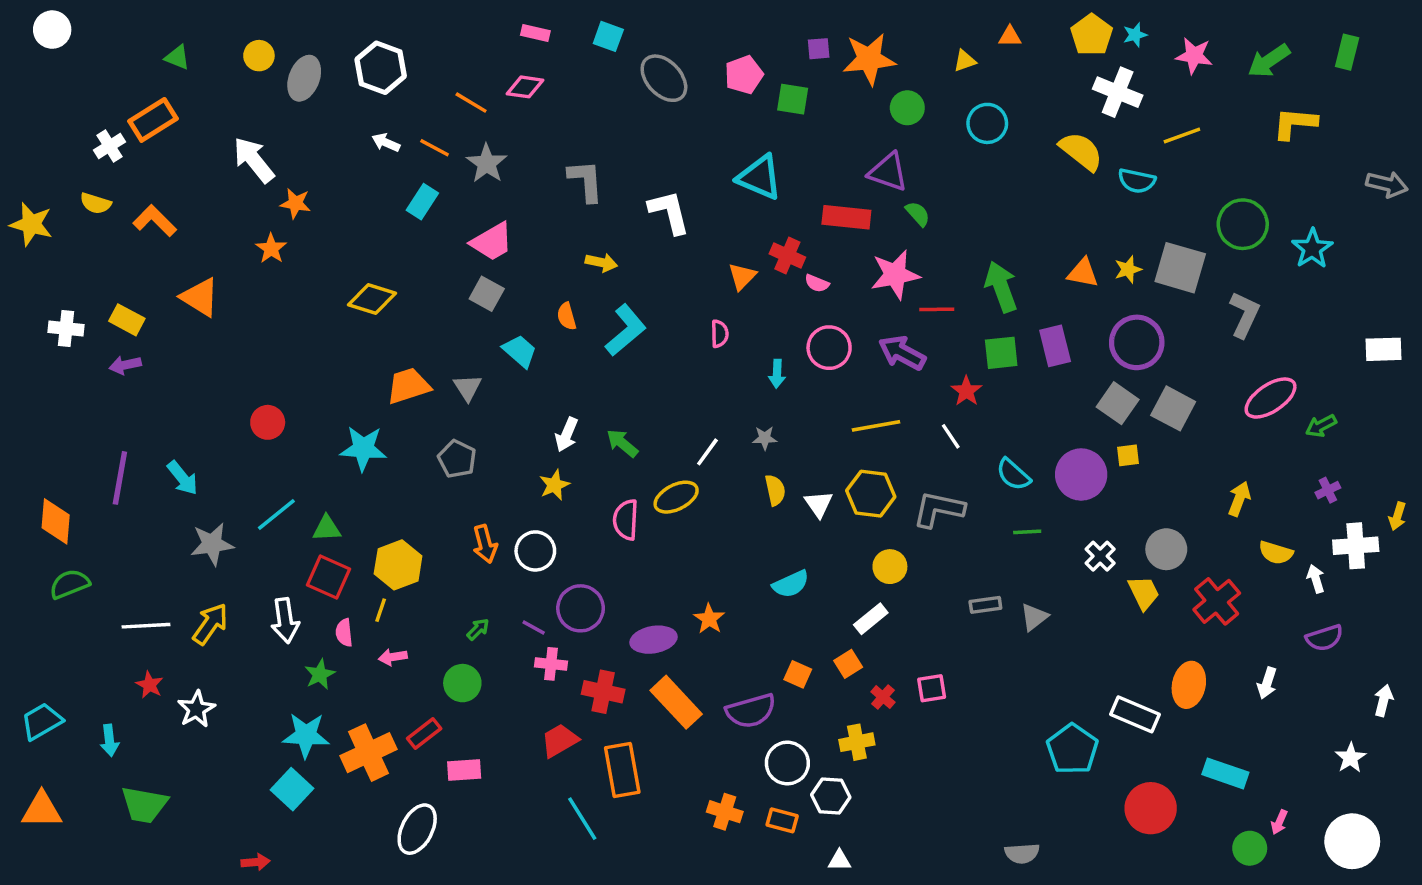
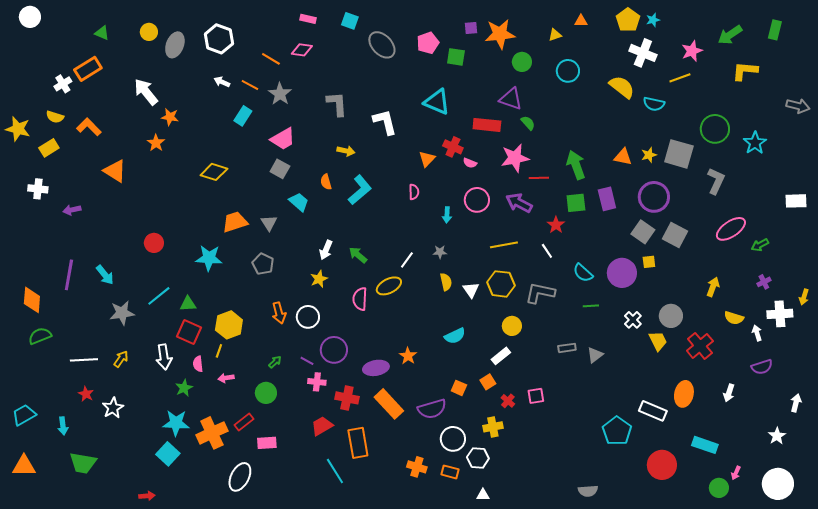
pink star: (1194, 56) -> (692, 51), moved, turned -30
yellow rectangle: (127, 320) -> (49, 148), moved, turned -60
yellow arrow: (210, 624) -> (121, 359), size x0.7

